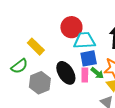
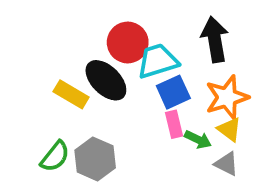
green semicircle: (19, 66) -> (55, 156), moved
black ellipse: (66, 73) -> (106, 80), moved
green arrow: (97, 73) -> (198, 139), moved

